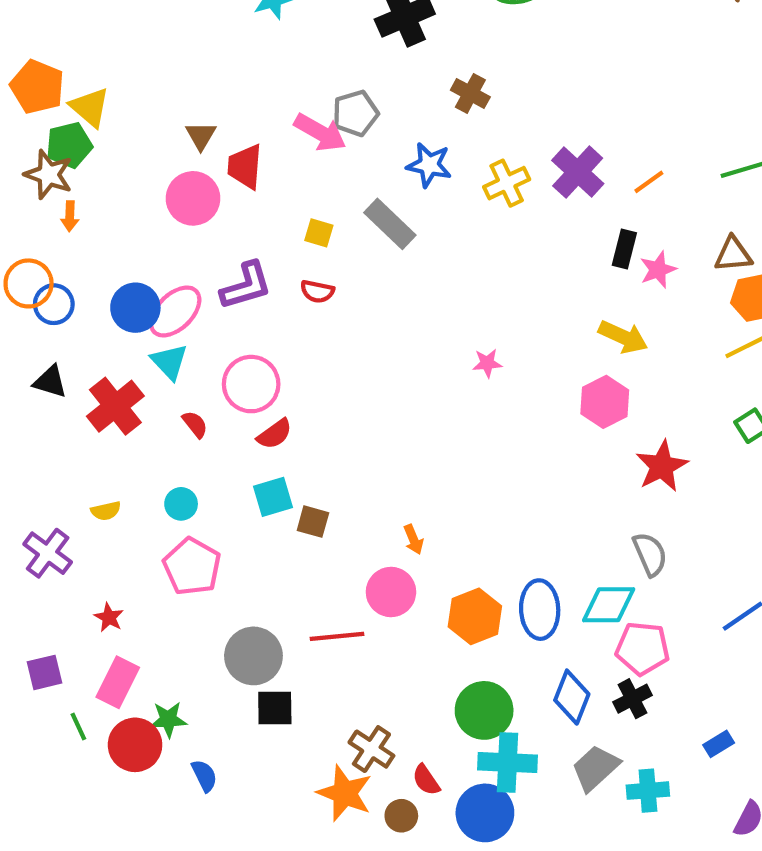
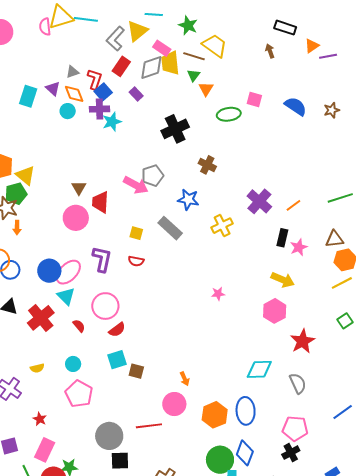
yellow cross: (507, 183) -> (222, 226), moved
purple L-shape: (246, 286) -> (102, 259), turned -60
cyan diamond: (609, 605) -> (259, 369), moved
blue diamond: (572, 697) -> (245, 453), moved

